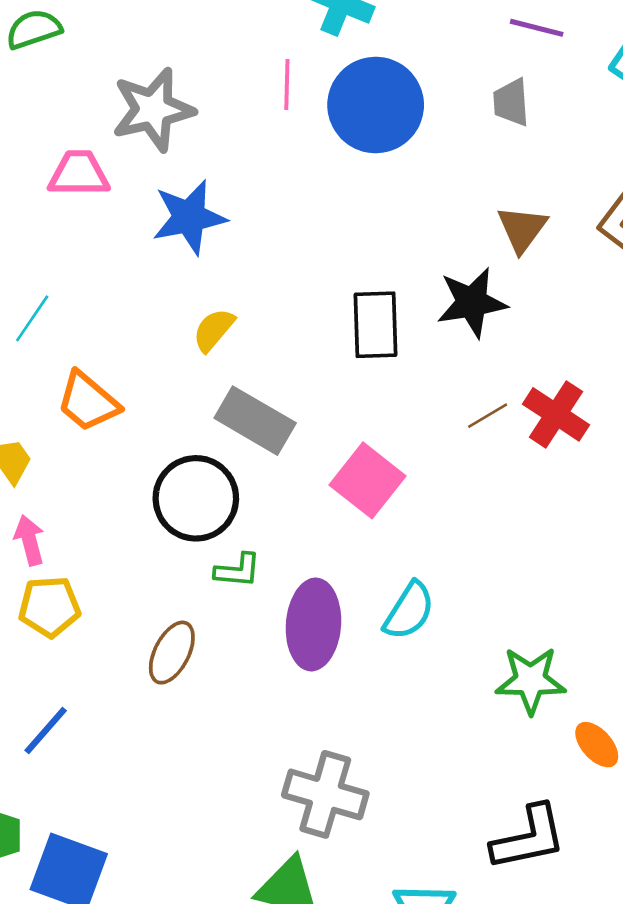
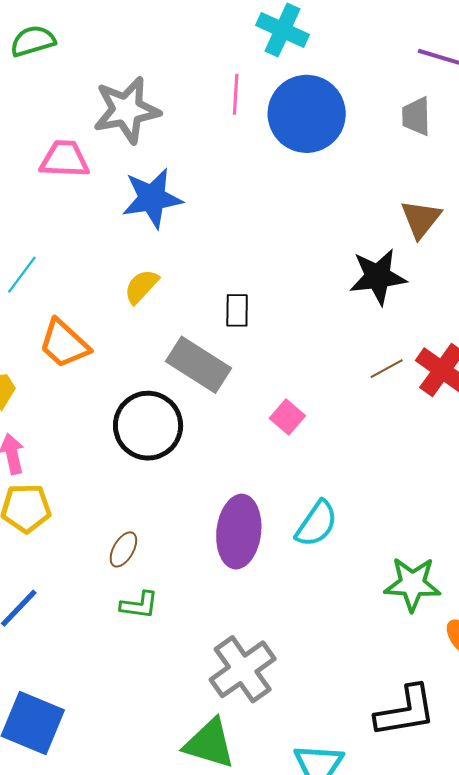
black rectangle: (375, 325) -> (237, 310), moved, size x0.6
yellow semicircle: (214, 330) -> (141, 287), moved
pink square: (368, 480) -> (287, 417), size x0.6
green L-shape: (238, 570) -> (139, 605), moved
brown ellipse: (172, 653) -> (123, 549), size x0.7
gray cross: (325, 794) -> (243, 669), turned 36

